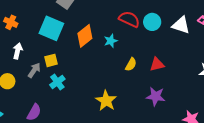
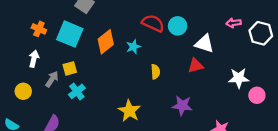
orange cross: (11, 22) -> (39, 29), moved
white triangle: (181, 25) -> (204, 44), moved
yellow semicircle: (131, 64) -> (155, 72), turned -32
red triangle: (157, 64) -> (195, 66), moved

